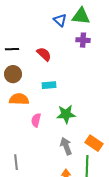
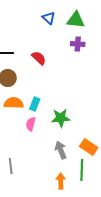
blue triangle: (60, 20) -> (49, 18), moved
cyan rectangle: (49, 85) -> (35, 104), moved, turned -64

